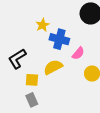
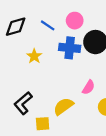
yellow star: (43, 25) -> (34, 56), moved
blue cross: (59, 39) -> (70, 48), moved

